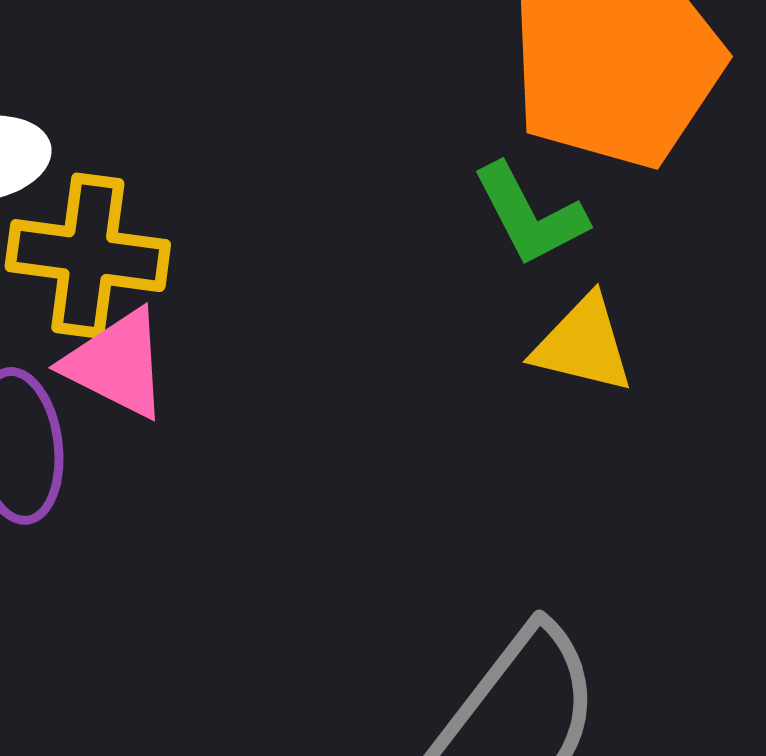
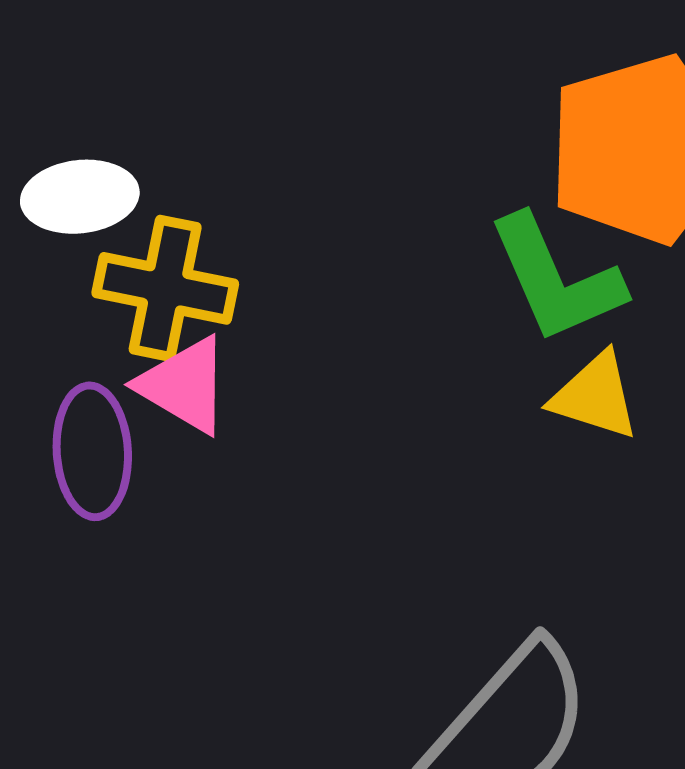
green L-shape: (530, 215) -> (556, 279), size x1.4

